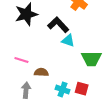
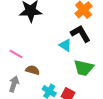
black L-shape: (58, 25) -> (80, 34), moved

